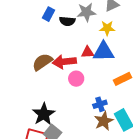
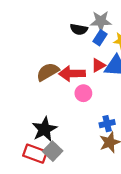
blue rectangle: (48, 14) -> (100, 38), moved
red triangle: (88, 52) -> (98, 65), turned -32

